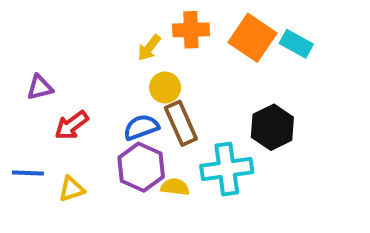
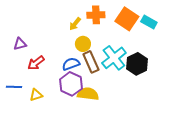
cyan cross: (227, 169) -> (114, 58), moved, turned -30
yellow semicircle: (175, 187) -> (88, 94), size x1.5

